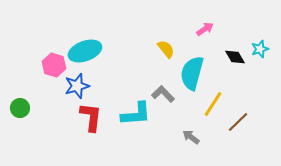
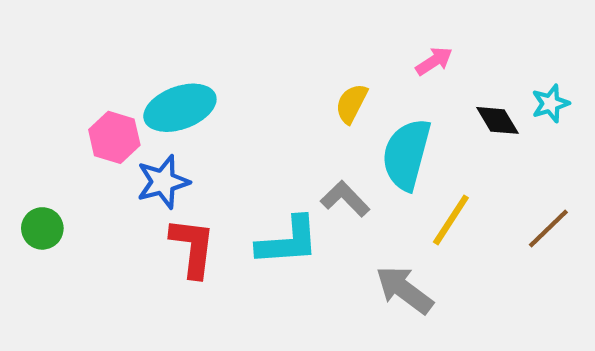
yellow semicircle: (166, 49) -> (351, 104), turned -114
brown line: (238, 122) -> (548, 228), moved
gray arrow: (191, 137) -> (404, 290), size x1.6

